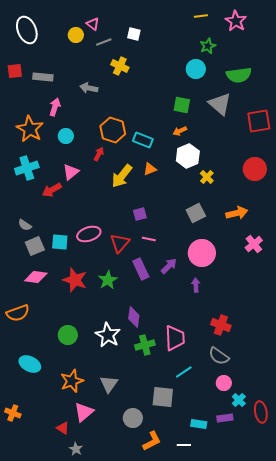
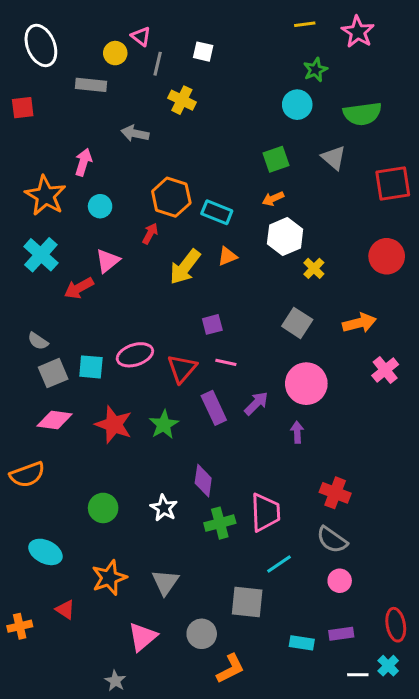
gray line: (104, 42) -> (158, 64), turned -56
gray rectangle: (43, 77) -> (91, 85), moved
gray triangle: (220, 104) -> (334, 158), size x0.7
green square: (182, 105) -> (276, 159), turned -30
cyan cross: (27, 168) -> (41, 255), turned -30
gray square: (196, 213) -> (297, 323), turned -30
white star: (108, 335) -> (164, 508), size x0.7
cyan cross: (239, 400) -> (388, 666), moved
pink triangle: (84, 412) -> (143, 637), moved
orange cross: (13, 413) -> (20, 626), turned -35
red triangle: (63, 428) -> (65, 610), moved
white line: (184, 445) -> (358, 675), moved

